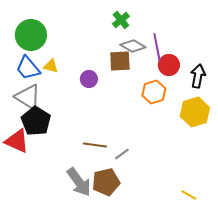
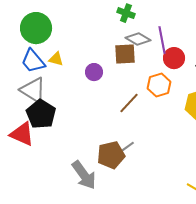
green cross: (121, 20) -> (126, 13), turned -30
brown line: (95, 145) -> (129, 103), moved, turned -55
brown pentagon: (106, 182) -> (111, 155), moved

